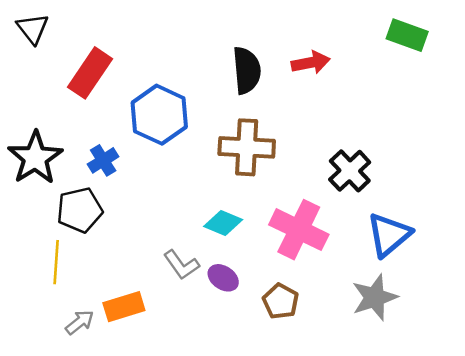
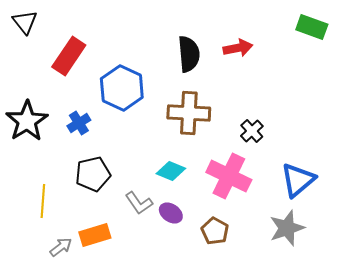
black cross: (350, 171) -> (252, 131), moved, size x0.7
black pentagon: (80, 210) -> (93, 174), moved

